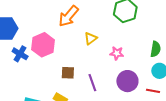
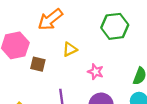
brown square: (68, 73) -> (38, 64), moved

